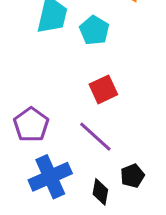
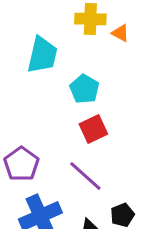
cyan pentagon: (94, 30) -> (84, 89), moved

